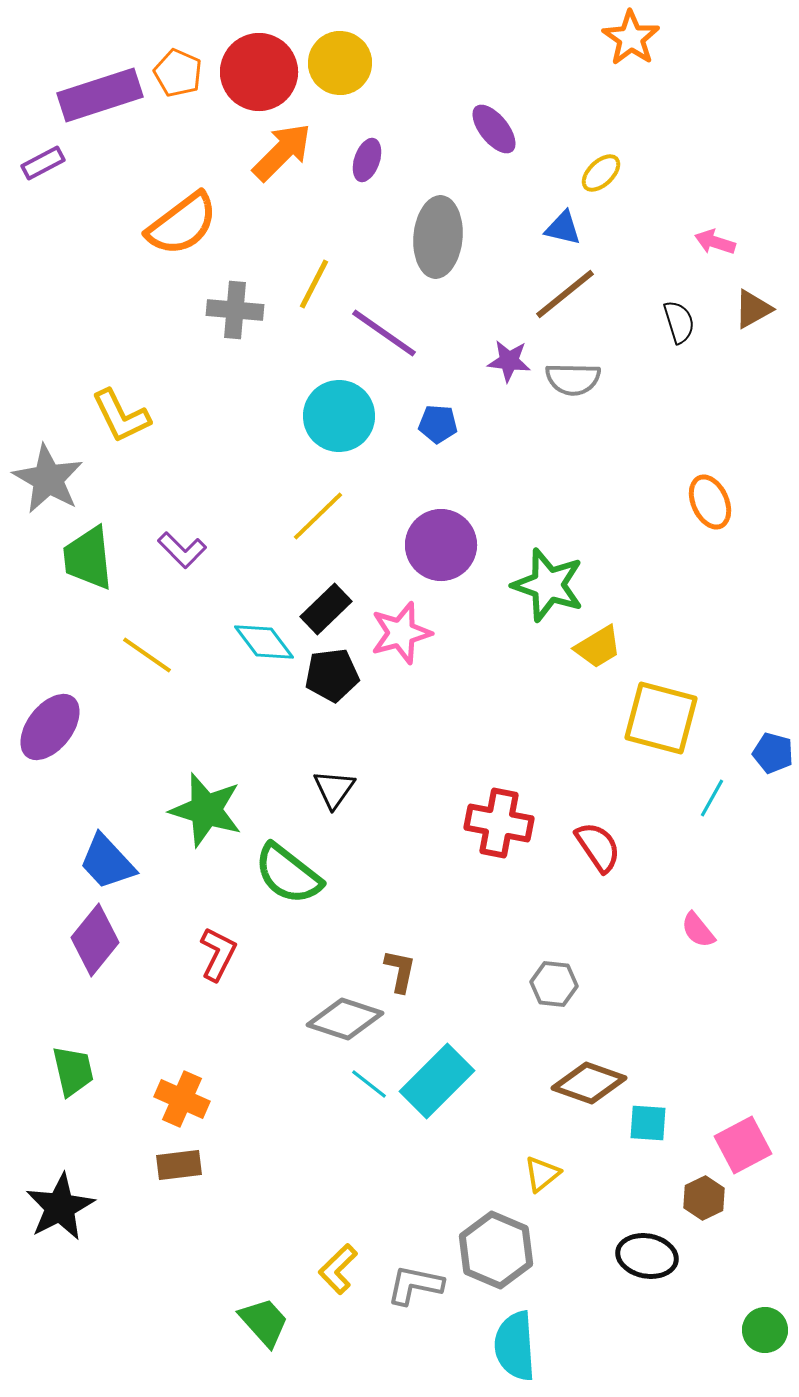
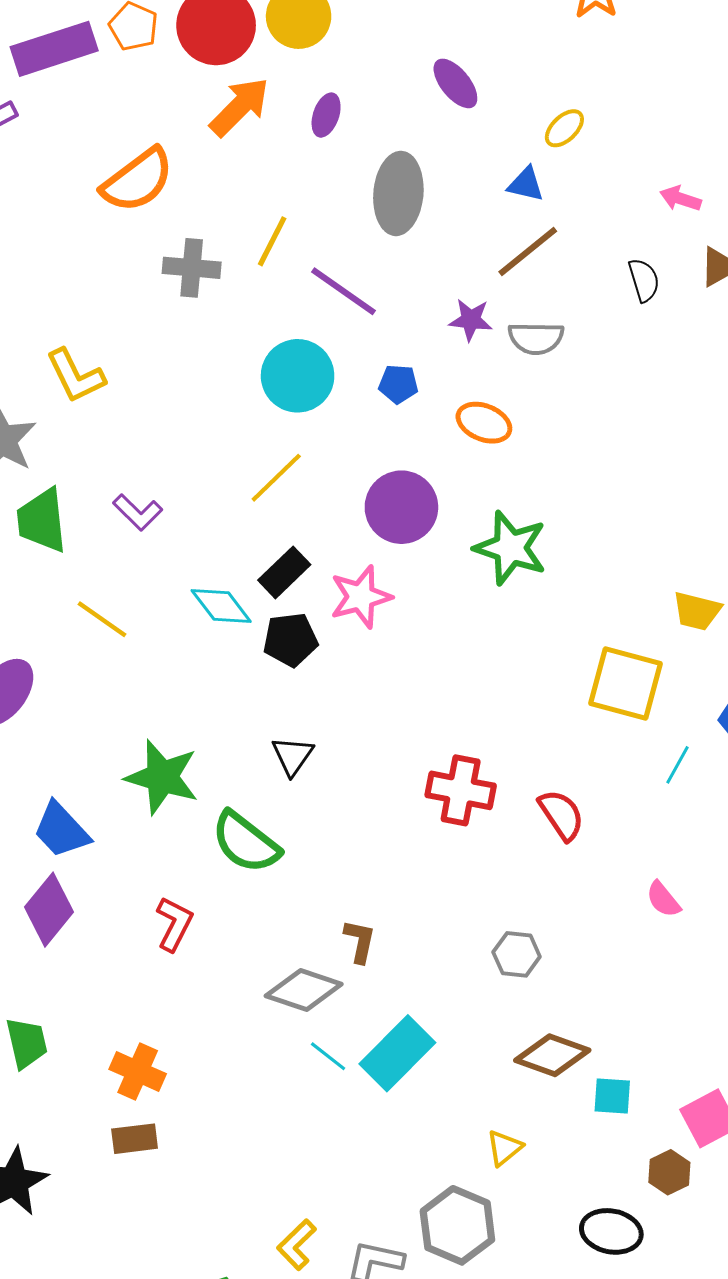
orange ellipse: (710, 502) -> (484, 423), moved, turned -44
yellow trapezoid: (598, 647) -> (697, 611), moved, turned 45

